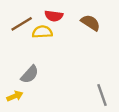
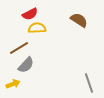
red semicircle: (54, 16) -> (30, 14), moved, turned -35
brown line: (22, 24) -> (19, 48), moved

